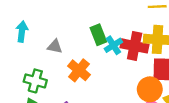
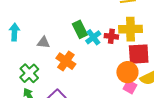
red cross: (135, 46) -> (111, 36), size x0.6
green cross: (35, 81) -> (29, 73), turned 36

